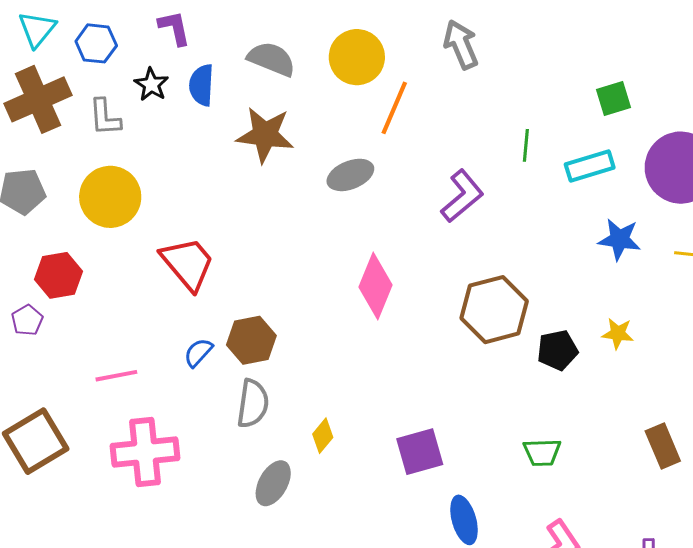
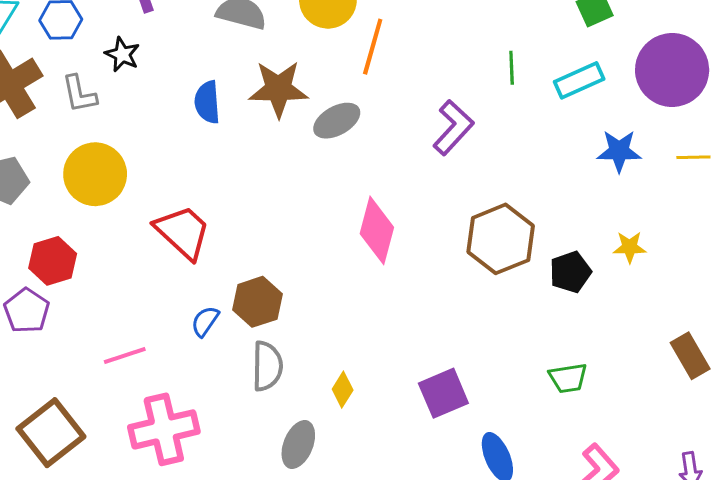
blue semicircle: (201, 85) -> (207, 102), moved
brown star: (265, 135) -> (278, 89), moved
purple pentagon: (27, 320) -> (27, 311), size x1.4

